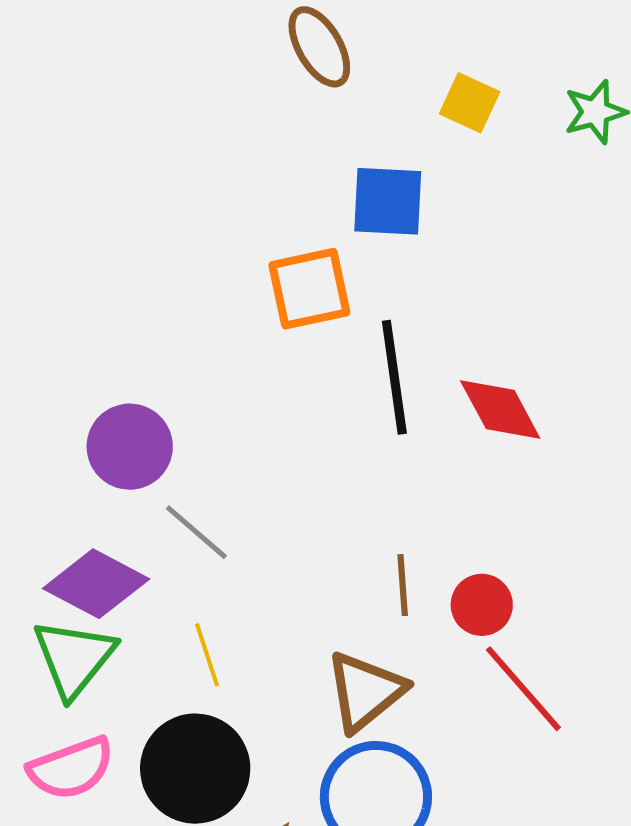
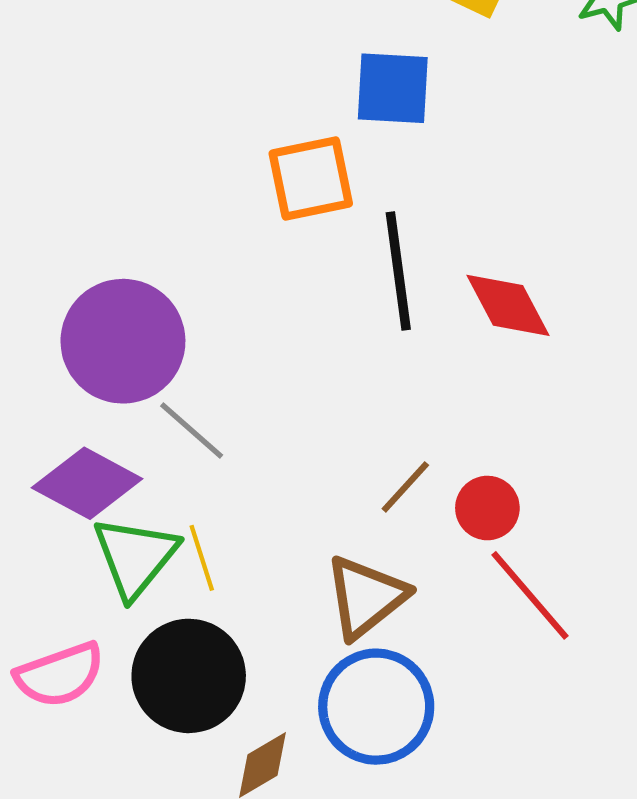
purple circle: (130, 447) -> (123, 341), size x1.4
brown line: (403, 585) -> (405, 487), turned 46
green triangle: (74, 658) -> (135, 557), moved

